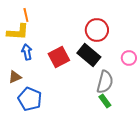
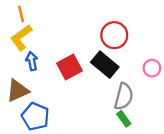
orange line: (26, 15) -> (21, 14), moved
yellow L-shape: (18, 32) -> (21, 38), turned 140
brown triangle: (15, 77) -> (18, 91), size x1.5

